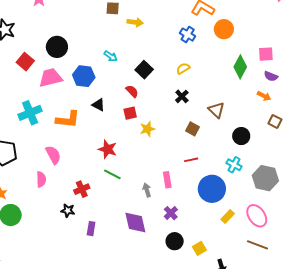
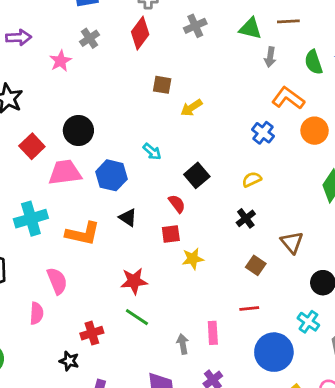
yellow arrow: (135, 22) -> (191, 108), turned 133
red star: (108, 149) -> (134, 281), turned -30

